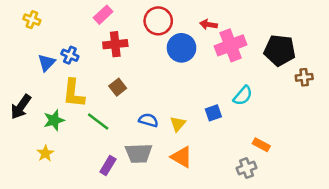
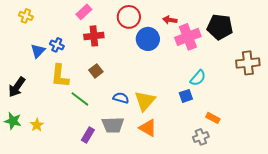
black pentagon: (280, 50) -> (220, 27), moved
brown cross: (304, 77) -> (248, 63), size x1.6
blue square: (213, 113) -> (186, 96), moved
green star: (54, 120) -> (13, 121), moved, turned 30
yellow triangle: (178, 124) -> (145, 101), size x1.6

